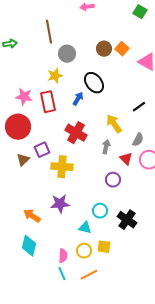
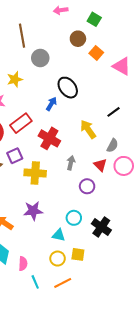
green square: (140, 12) -> (94, 19), moved
brown circle: (104, 49) -> (78, 39), moved
yellow star: (55, 76) -> (15, 79), moved
red rectangle: (48, 102) -> (21, 123), moved, turned 65
gray arrow: (106, 147) -> (71, 163), moved
pink semicircle: (63, 256) -> (23, 264), moved

